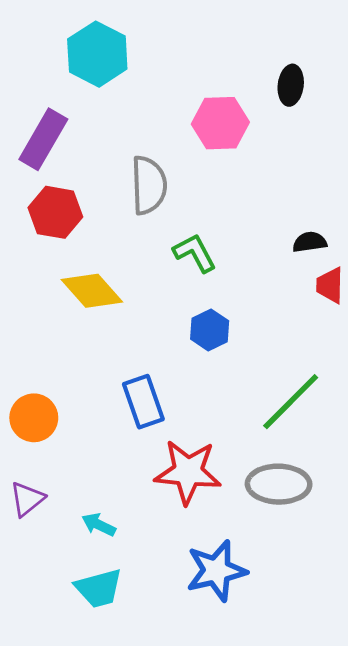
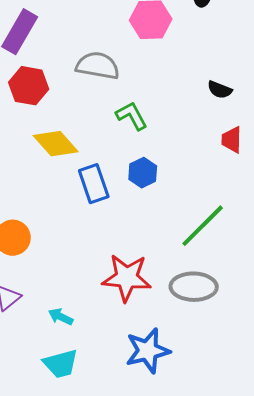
gray semicircle: (149, 185) -> (98, 66), turned -78
black semicircle: (310, 242) -> (220, 90), moved, turned -150
blue rectangle: (143, 402) -> (94, 184), moved

